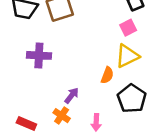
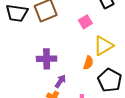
pink square: (128, 28) -> (85, 22), moved
purple cross: (39, 55) -> (47, 59), moved

